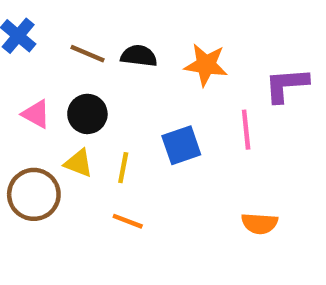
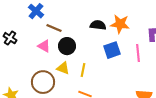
brown line: (87, 54) -> (54, 28), moved
black semicircle: (139, 56) -> (98, 25), moved
blue square: (181, 145) -> (112, 50), moved

